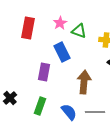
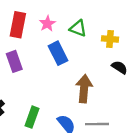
pink star: (60, 23) -> (47, 24), moved
purple rectangle: (44, 72) -> (14, 61), moved, turned -30

